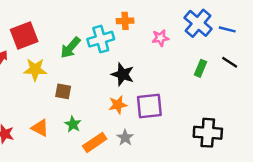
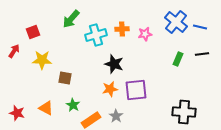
orange cross: (125, 21) -> (122, 29), moved
red square: (24, 35) -> (33, 32), size x0.6
green arrow: (70, 48) -> (71, 19), moved
black line: (230, 62) -> (202, 54), turned -40

